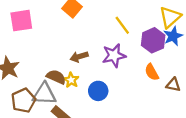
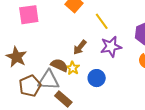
yellow line: (122, 25) -> (102, 21), moved
brown arrow: (79, 57) -> (80, 47), turned -35

